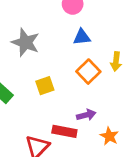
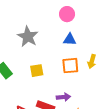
orange square: (88, 72) -> (70, 66), turned 30

